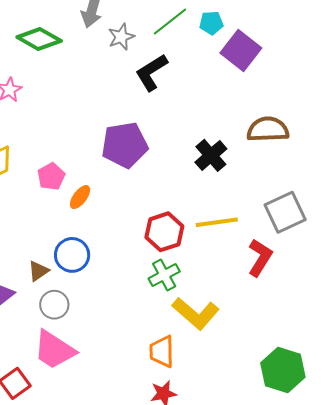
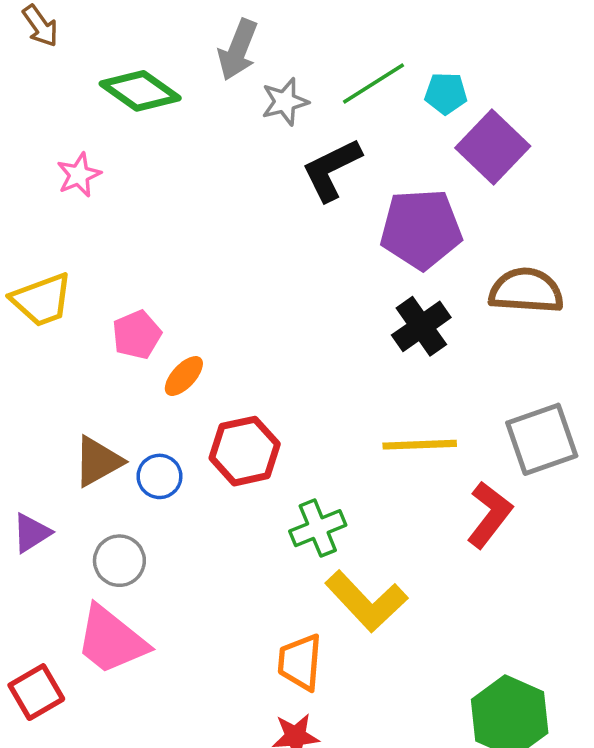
purple pentagon: (125, 145) -> (421, 229), moved
red hexagon: (164, 232) -> (245, 451), moved
blue circle: (72, 255) -> (159, 476), size x0.7
brown triangle: (38, 271) -> (98, 461), moved, size x1.4

